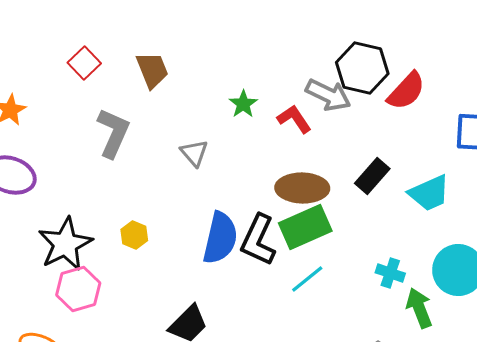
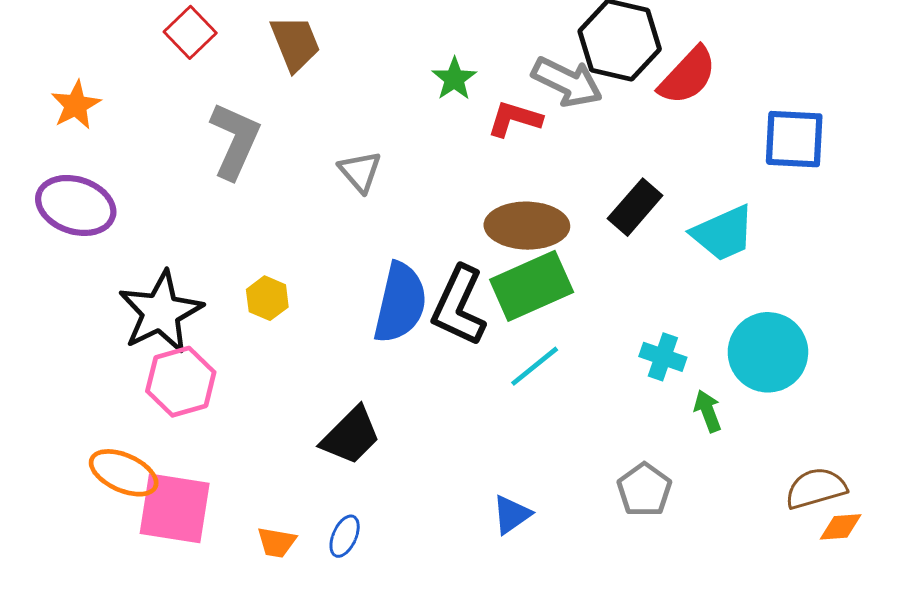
green star: (243, 104) -> (454, 79), moved
red L-shape: (294, 119) -> (515, 119), turned -39
green arrow: (419, 308) -> (708, 411), size x0.7

